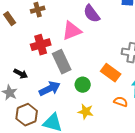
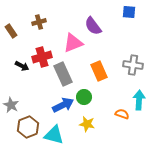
orange rectangle: (111, 73) -> (99, 71), moved, turned 30
black arrow: (21, 74) -> (22, 66), moved
blue arrow: (50, 89) -> (63, 105), moved

